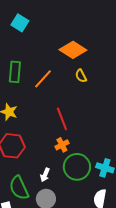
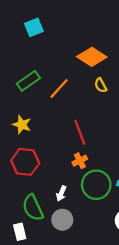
cyan square: (20, 23) -> (34, 27), turned 36
green rectangle: (15, 72) -> (28, 81), turned 50

